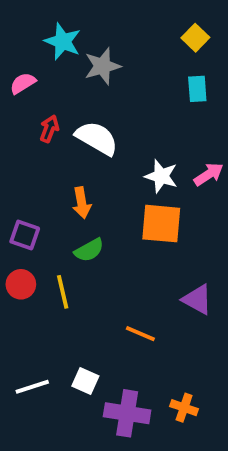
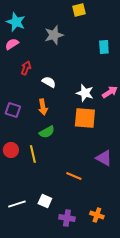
yellow square: (195, 38) -> (79, 10), moved, turned 32
cyan star: (63, 41) -> (16, 22), moved
white semicircle: (97, 138) -> (49, 82), moved, size x0.6
purple square: (25, 235) -> (13, 110), moved
purple cross: (127, 413) -> (67, 218), size x0.7

